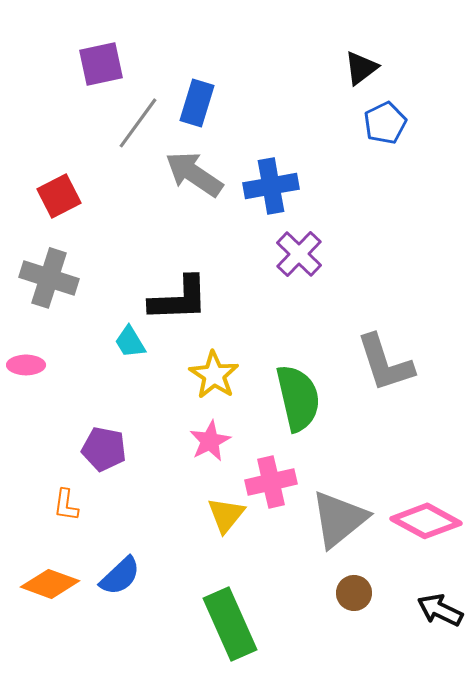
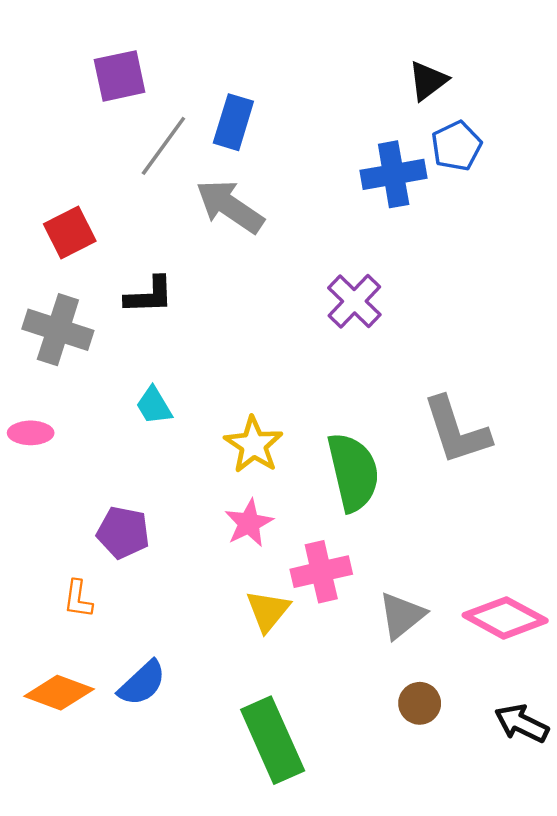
blue cross: (271, 186) -> (394, 174), moved
black L-shape: (179, 299) -> (149, 295), moved, size x0.7
gray triangle: (339, 519) -> (402, 616), size x0.7

